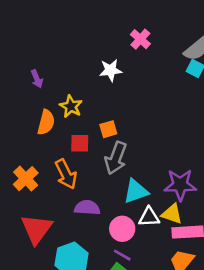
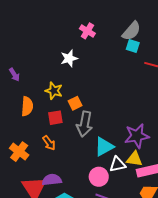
yellow star: (71, 106) -> (54, 91), moved
orange arrow: (66, 174) -> (49, 143), size x0.7
purple semicircle: (87, 208) -> (52, 180), moved

